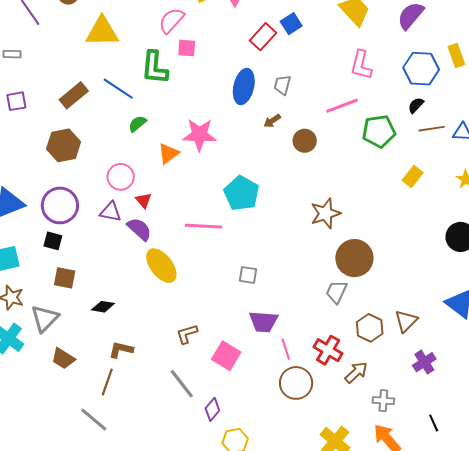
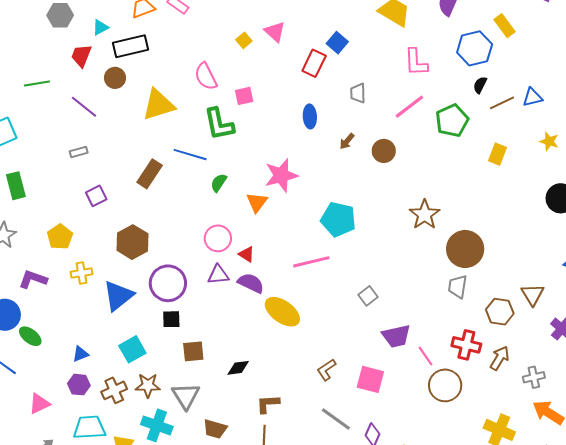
pink semicircle: (171, 21) -> (206, 76), moved, turned -52
gray trapezoid: (282, 85) -> (358, 93), moved
blue ellipse: (244, 87) -> (310, 116), size x0.7
brown hexagon: (64, 145) -> (132, 242), moved
gray square: (248, 275) -> (368, 296), turned -30

